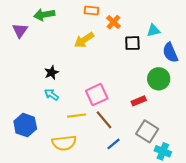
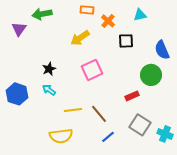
cyan triangle: (153, 30) -> (140, 15), moved
pink square: (97, 95) -> (92, 70), moved
blue hexagon: (25, 125) -> (17, 94), moved
cyan cross: (163, 151) -> (165, 134), moved

